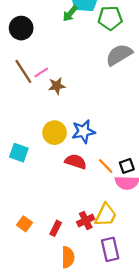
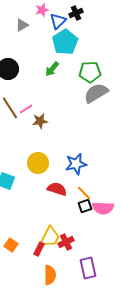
green arrow: (70, 14) -> (52, 69), moved
green pentagon: (110, 18) -> (90, 72), moved
blue star: (83, 132) -> (76, 164), moved
black square: (127, 166) -> (85, 206), moved
yellow trapezoid: (106, 215) -> (50, 237), moved

